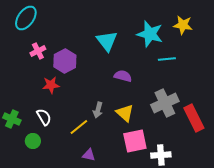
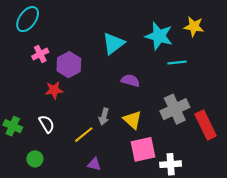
cyan triangle: (107, 41) -> (113, 43), turned 30
green circle: (33, 141) -> (35, 159), moved

